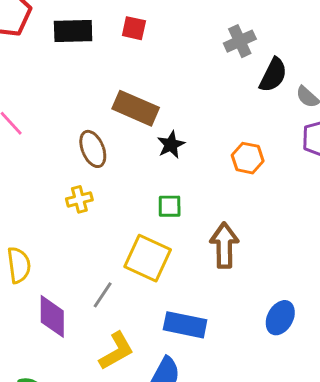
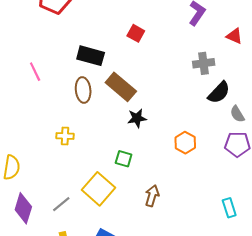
black rectangle: (73, 31) -> (91, 56), moved
brown ellipse: (93, 149) -> (83, 90), moved
brown arrow: (224, 245) -> (152, 196), size x0.7

